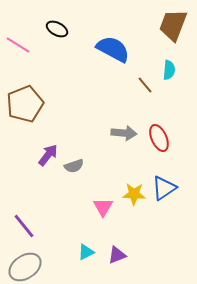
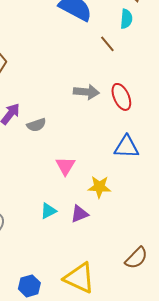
cyan semicircle: (169, 70) -> (126, 19), moved
blue triangle: (164, 188) -> (126, 147), turned 36
yellow star: (134, 194) -> (99, 187), moved

